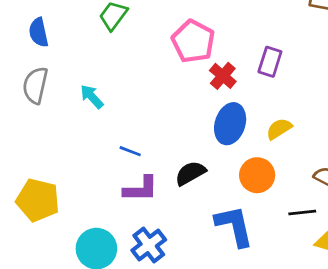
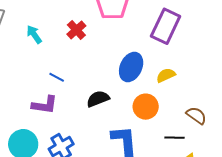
purple rectangle: (270, 62) -> (166, 26), size x1.6
red cross: (223, 76) -> (76, 30), moved
purple L-shape: (141, 189) -> (45, 105), moved

